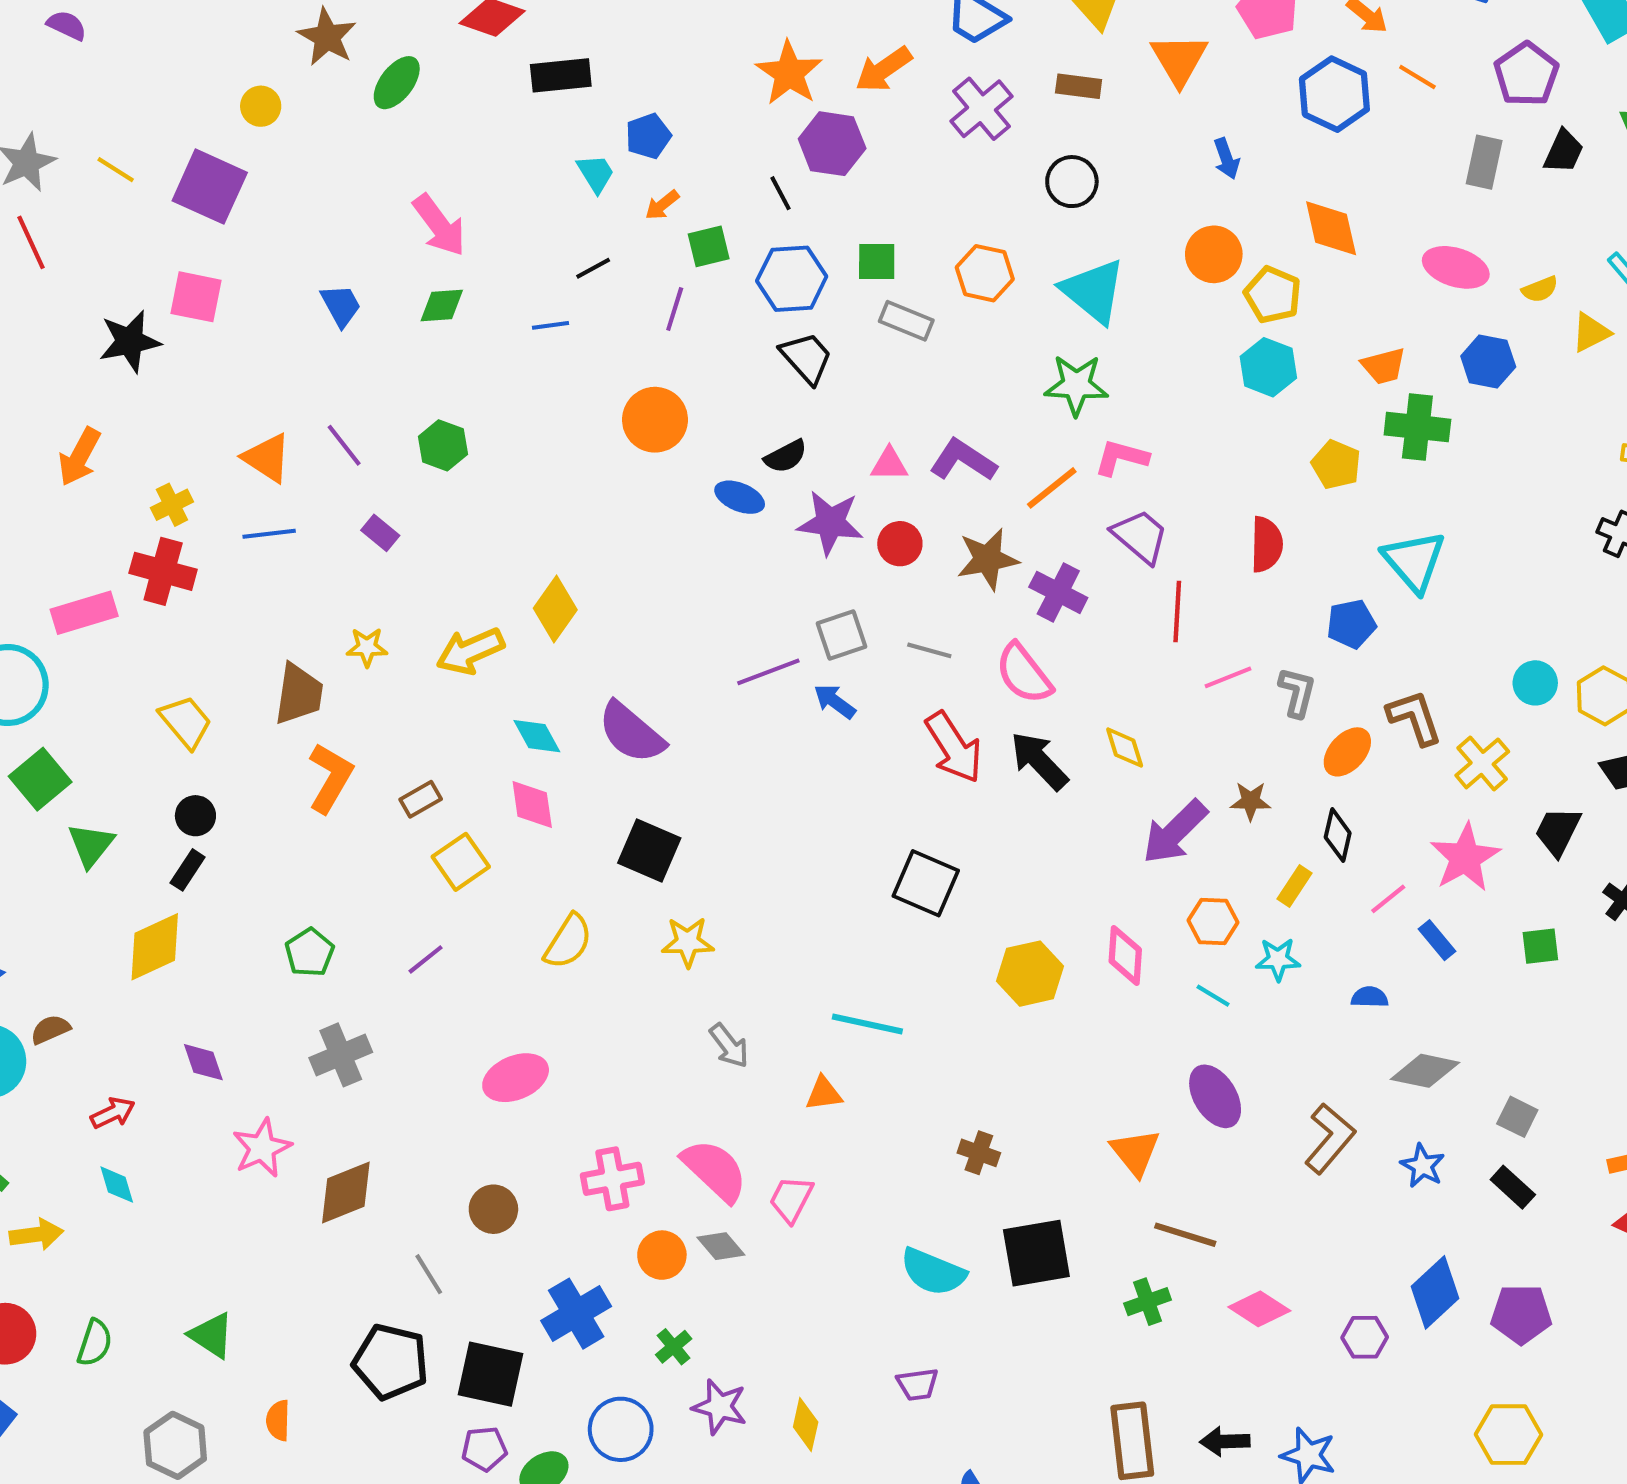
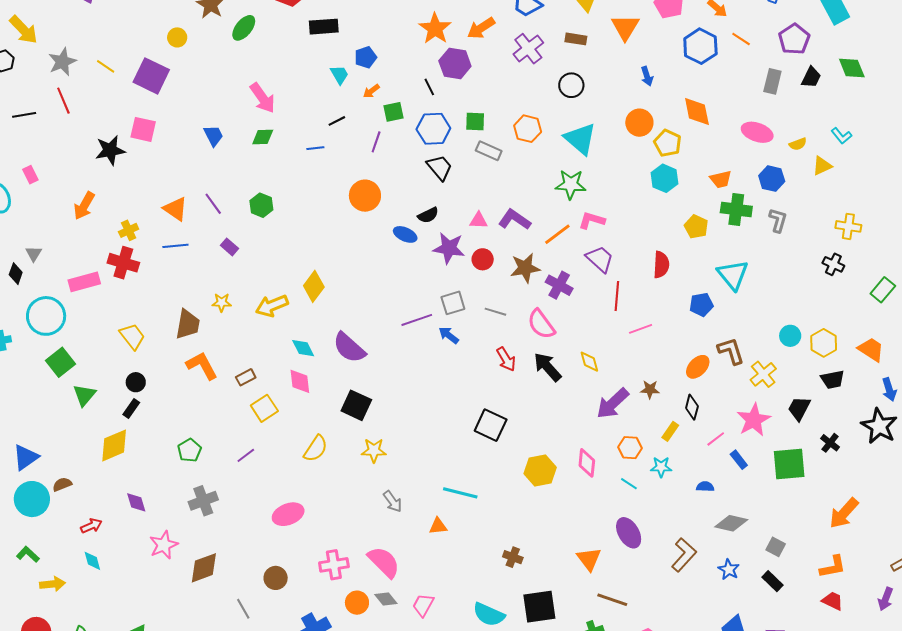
gray L-shape: (1297, 692) -> (778, 220), moved
red arrow: (954, 747) -> (506, 359), size x0.7
orange L-shape: (330, 778) -> (202, 366), turned -60
green square: (1540, 946) -> (789, 464), size x1.8
pink trapezoid: (791, 1199) -> (423, 605), moved

